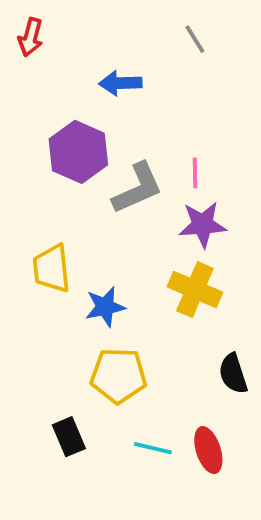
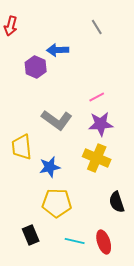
purple hexagon: (78, 152) -> (36, 67), moved, size x0.7
pink line: (195, 173) -> (97, 97), turned 63
gray L-shape: (138, 188) -> (57, 120), moved, turned 60

